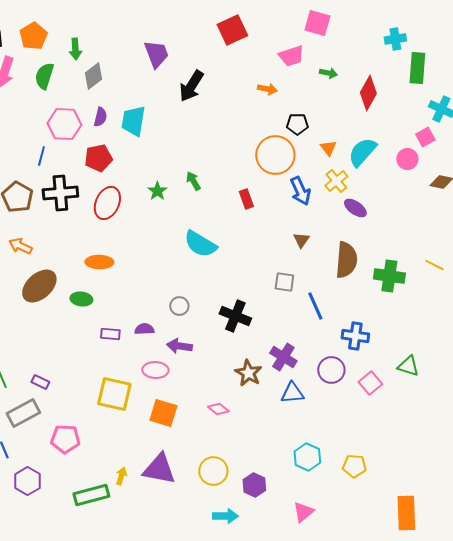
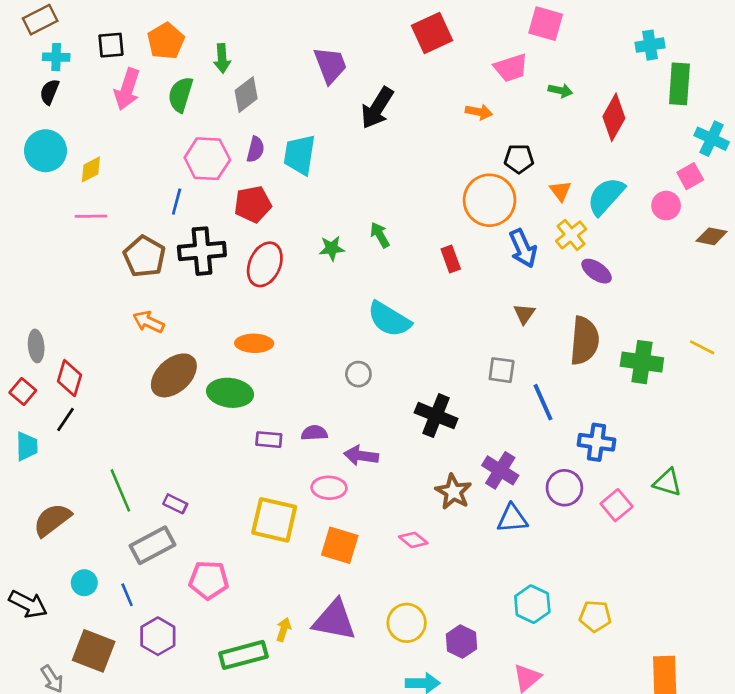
green star: (157, 191) -> (332, 248), turned 30
green ellipse: (81, 299) -> (230, 393), size x1.5
gray circle: (179, 306) -> (358, 374), moved

